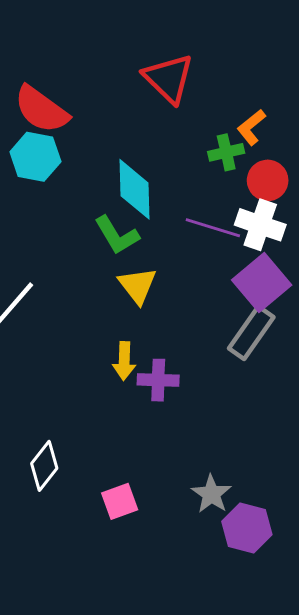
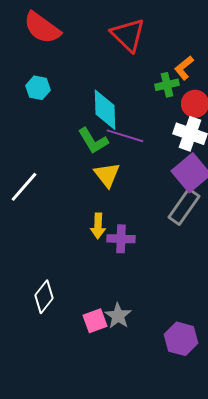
red semicircle: (41, 109) -> (42, 28), moved
cyan hexagon: (35, 157) -> (38, 88), size x0.7
purple line: (213, 228) -> (125, 136), moved
gray star: (211, 494) -> (118, 316), moved

